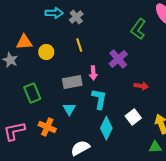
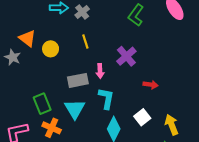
green L-shape: (138, 29) -> (136, 15), moved
orange triangle: (24, 42) -> (27, 38), turned 42
green rectangle: (32, 93) -> (42, 104), moved
cyan triangle: (69, 109) -> (75, 109), size x1.5

